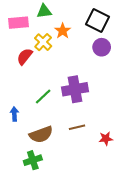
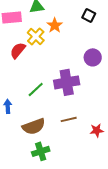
black square: (98, 21) -> (89, 15), size x0.6
purple circle: (102, 47) -> (93, 57), moved
green cross: (33, 160) -> (41, 151), moved

